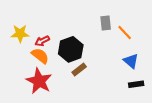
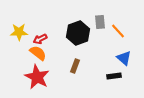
black hexagon: (71, 49) -> (78, 33), moved
brown rectangle: (79, 69) -> (75, 66), turned -32
black rectangle: (136, 84) -> (114, 76), moved

